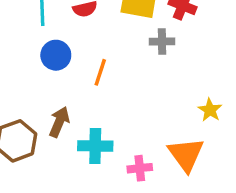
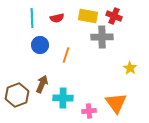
gray cross: (162, 41) -> (102, 37), size x1.5
yellow star: (210, 110) -> (130, 68), moved

